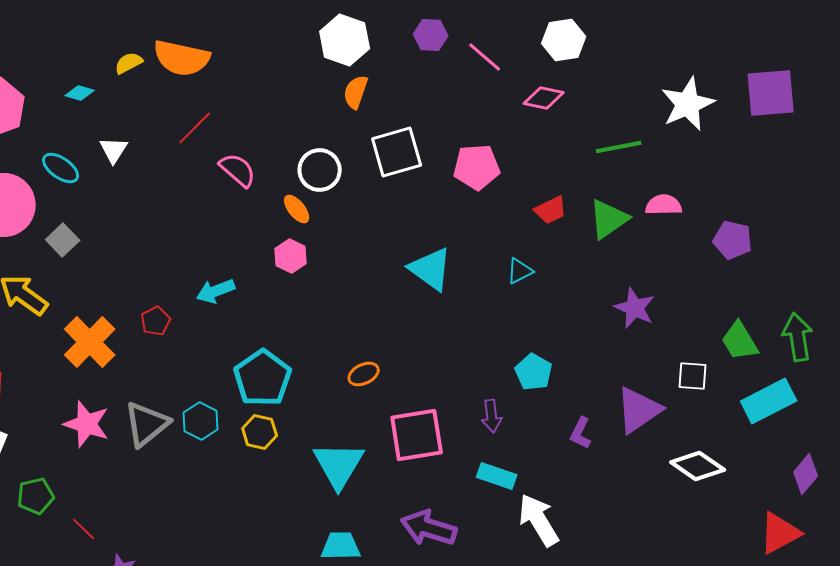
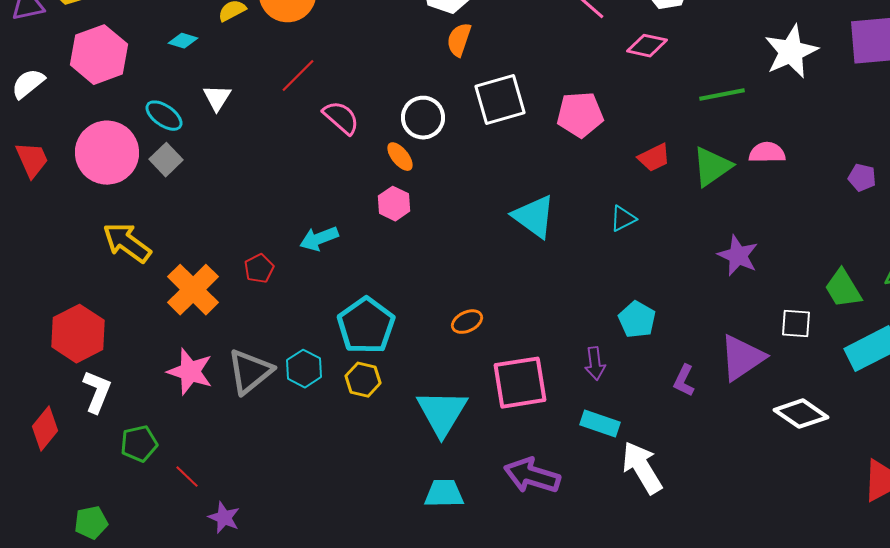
gray square: (63, 240) -> (166, 160), moved
purple pentagon: (733, 240) -> (862, 178), moved, size x0.7

